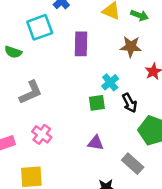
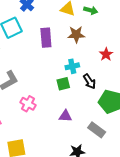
brown star: (131, 47) -> (76, 34), moved
cyan cross: (110, 82) -> (72, 66), turned 32
pink cross: (42, 134) -> (28, 104), moved

